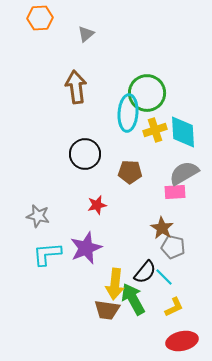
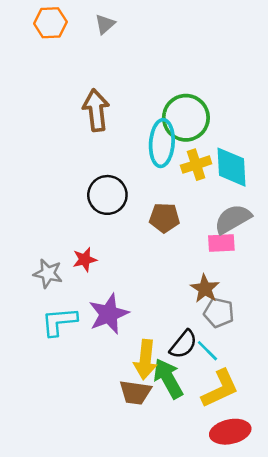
gray triangle: (86, 34) -> (105, 24), moved
red star: (97, 205) -> (85, 260), moved
yellow L-shape: (174, 307) -> (220, 389), size x1.6

